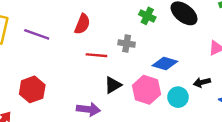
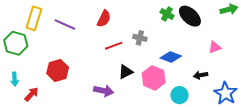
green cross: (147, 16) -> (167, 14), moved
red line: (96, 55) -> (114, 46), turned -30
cyan circle: (178, 97) -> (180, 95), moved

